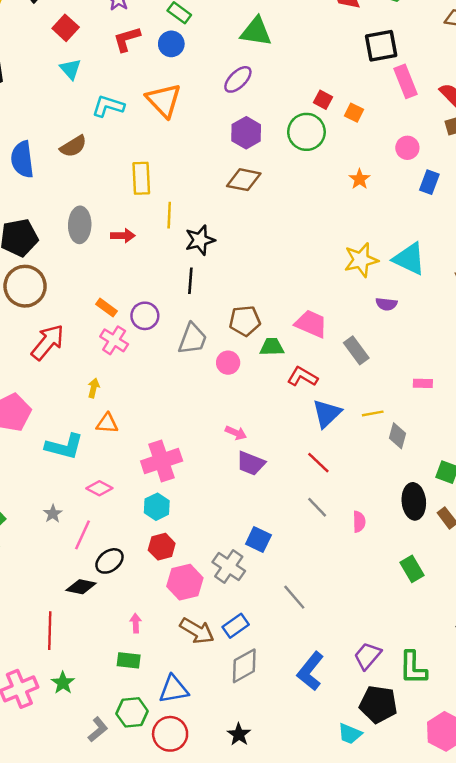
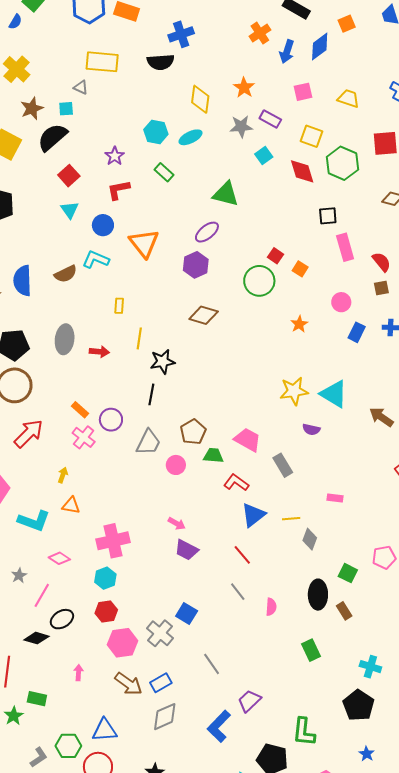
blue circle: (171, 44) -> (103, 225), moved
black square: (381, 46) -> (328, 216), size x0.7
cyan L-shape: (108, 106) -> (96, 260), moved
purple hexagon: (246, 133) -> (196, 265), moved
yellow rectangle: (141, 178) -> (119, 306), size x0.6
brown pentagon: (245, 321) -> (193, 432), turned -30
purple trapezoid: (368, 656) -> (249, 701), moved
green rectangle: (129, 660) -> (37, 699), moved

